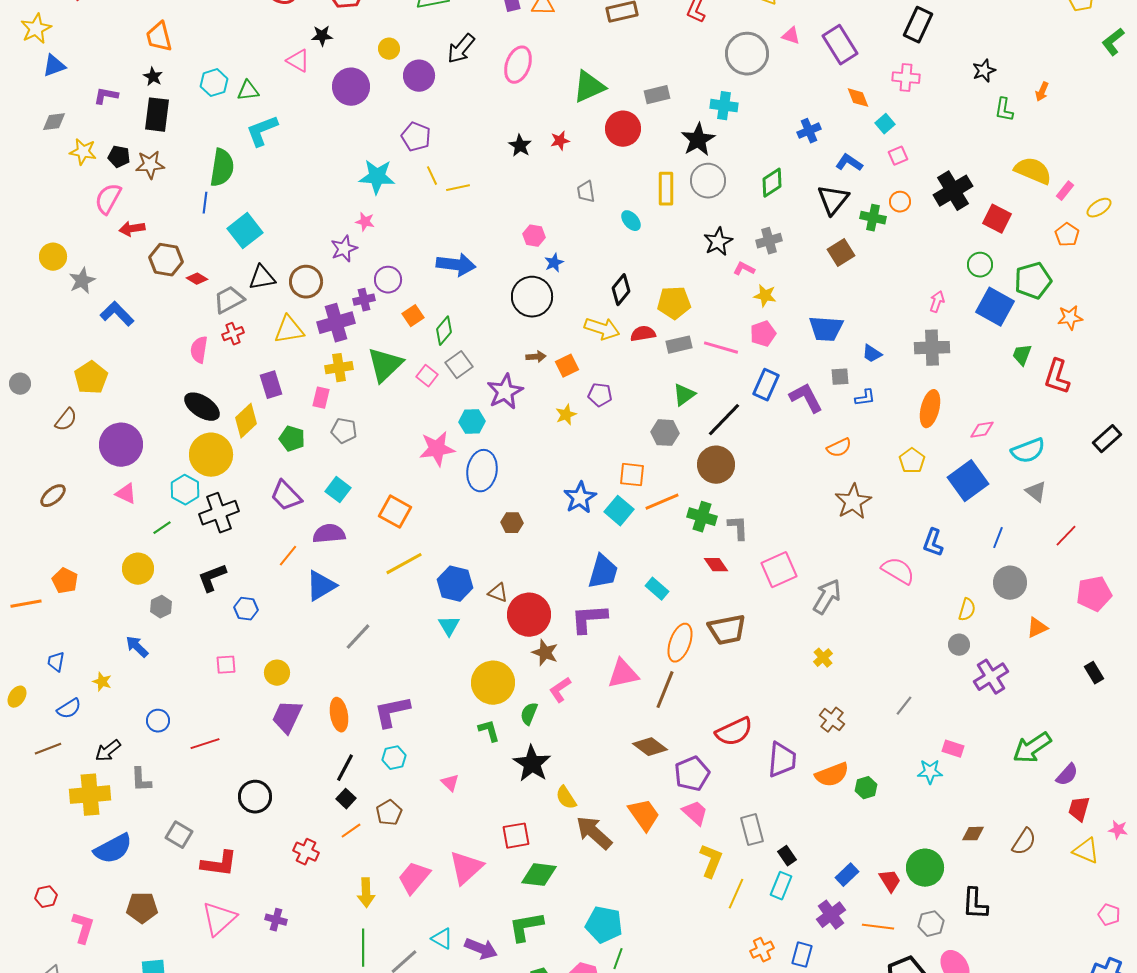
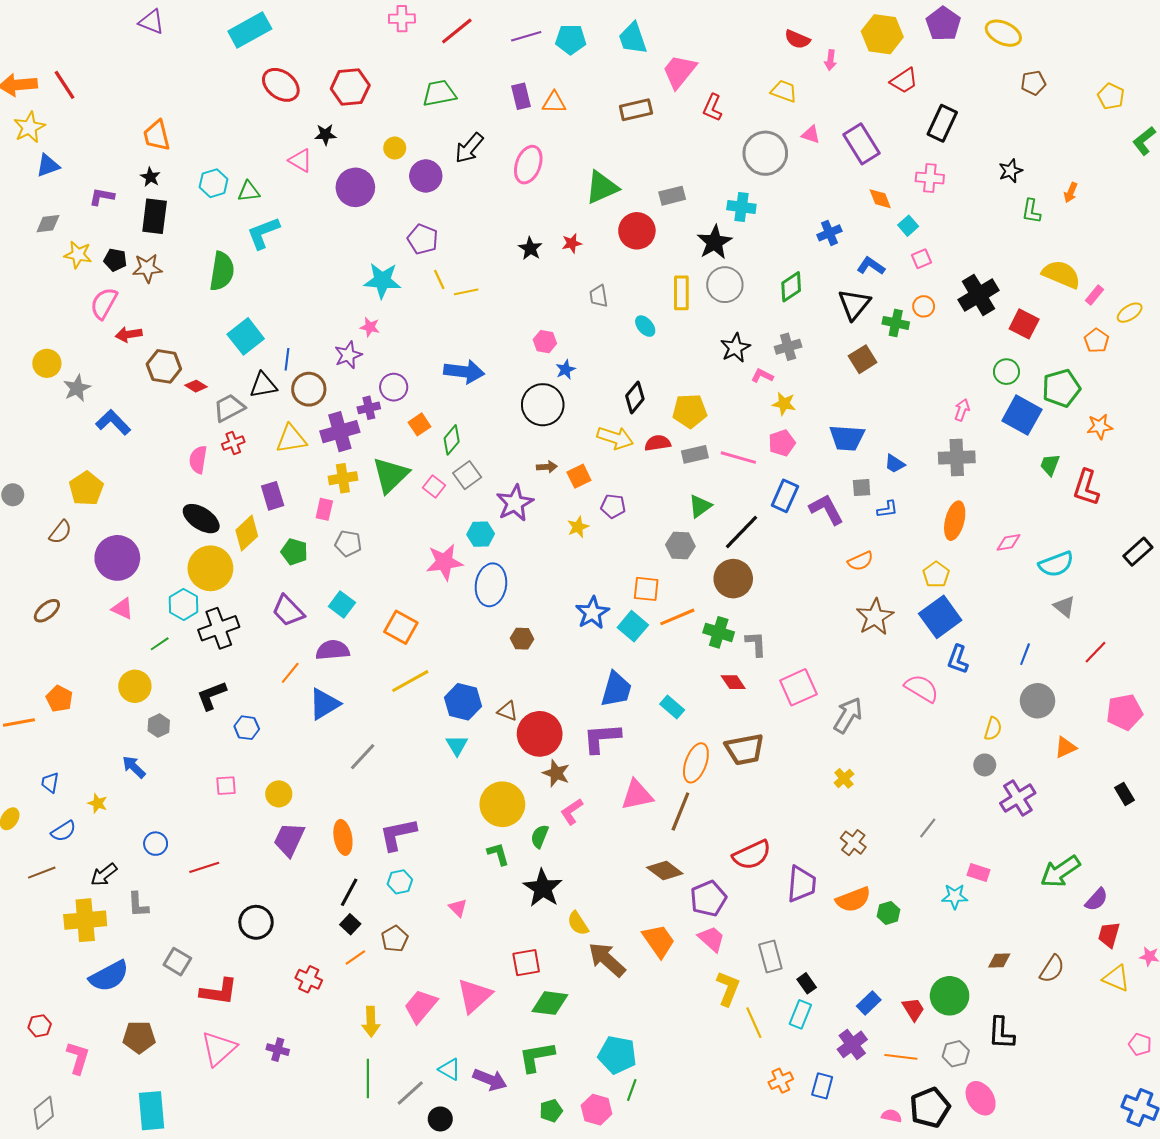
blue line: (205, 203) -> (287, 359), moved
blue square: (968, 481) -> (940, 617), moved
yellow line: (736, 894) -> (754, 1023), turned -48

